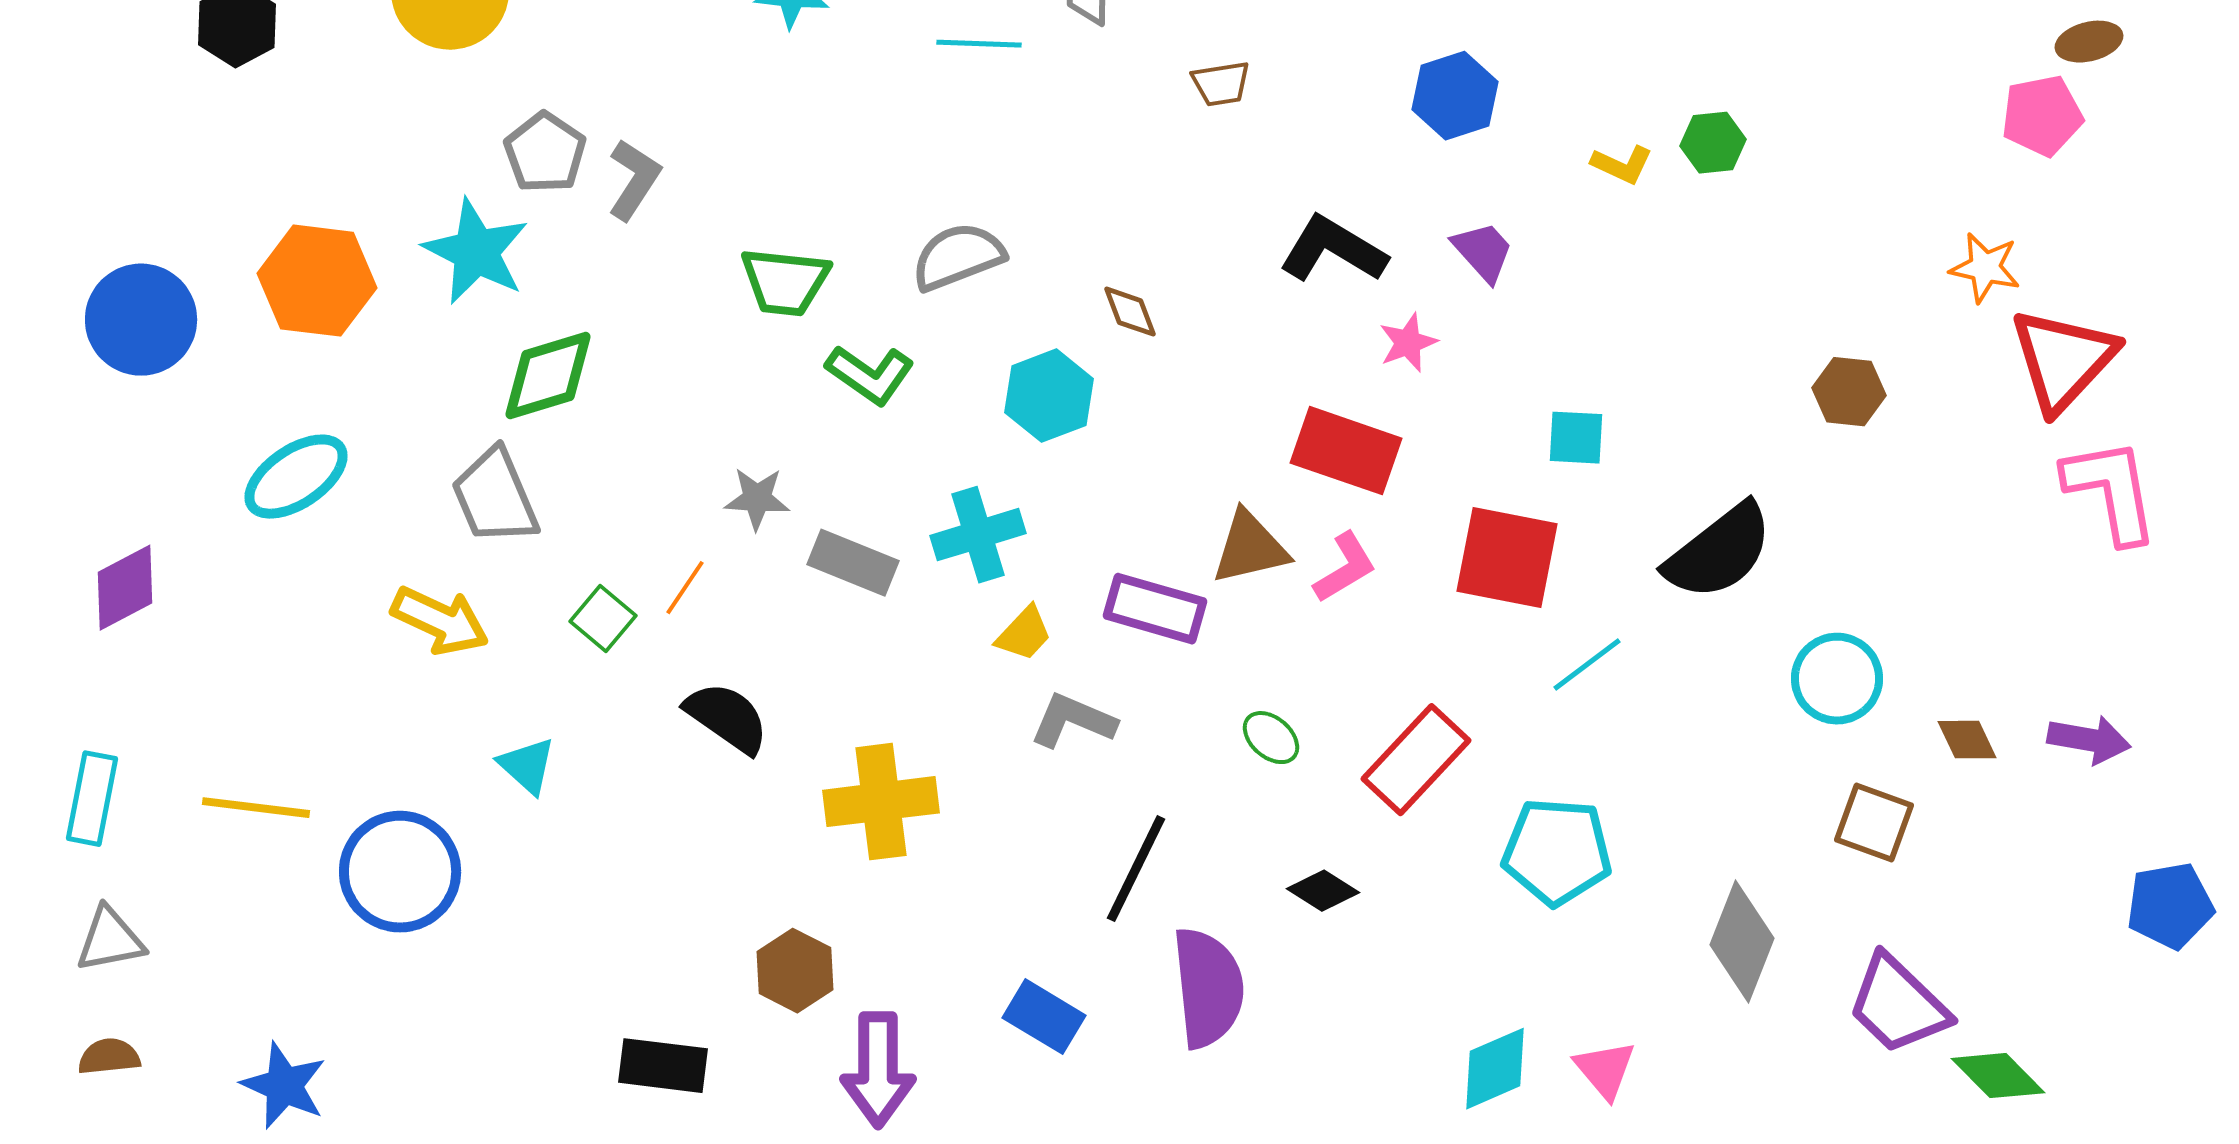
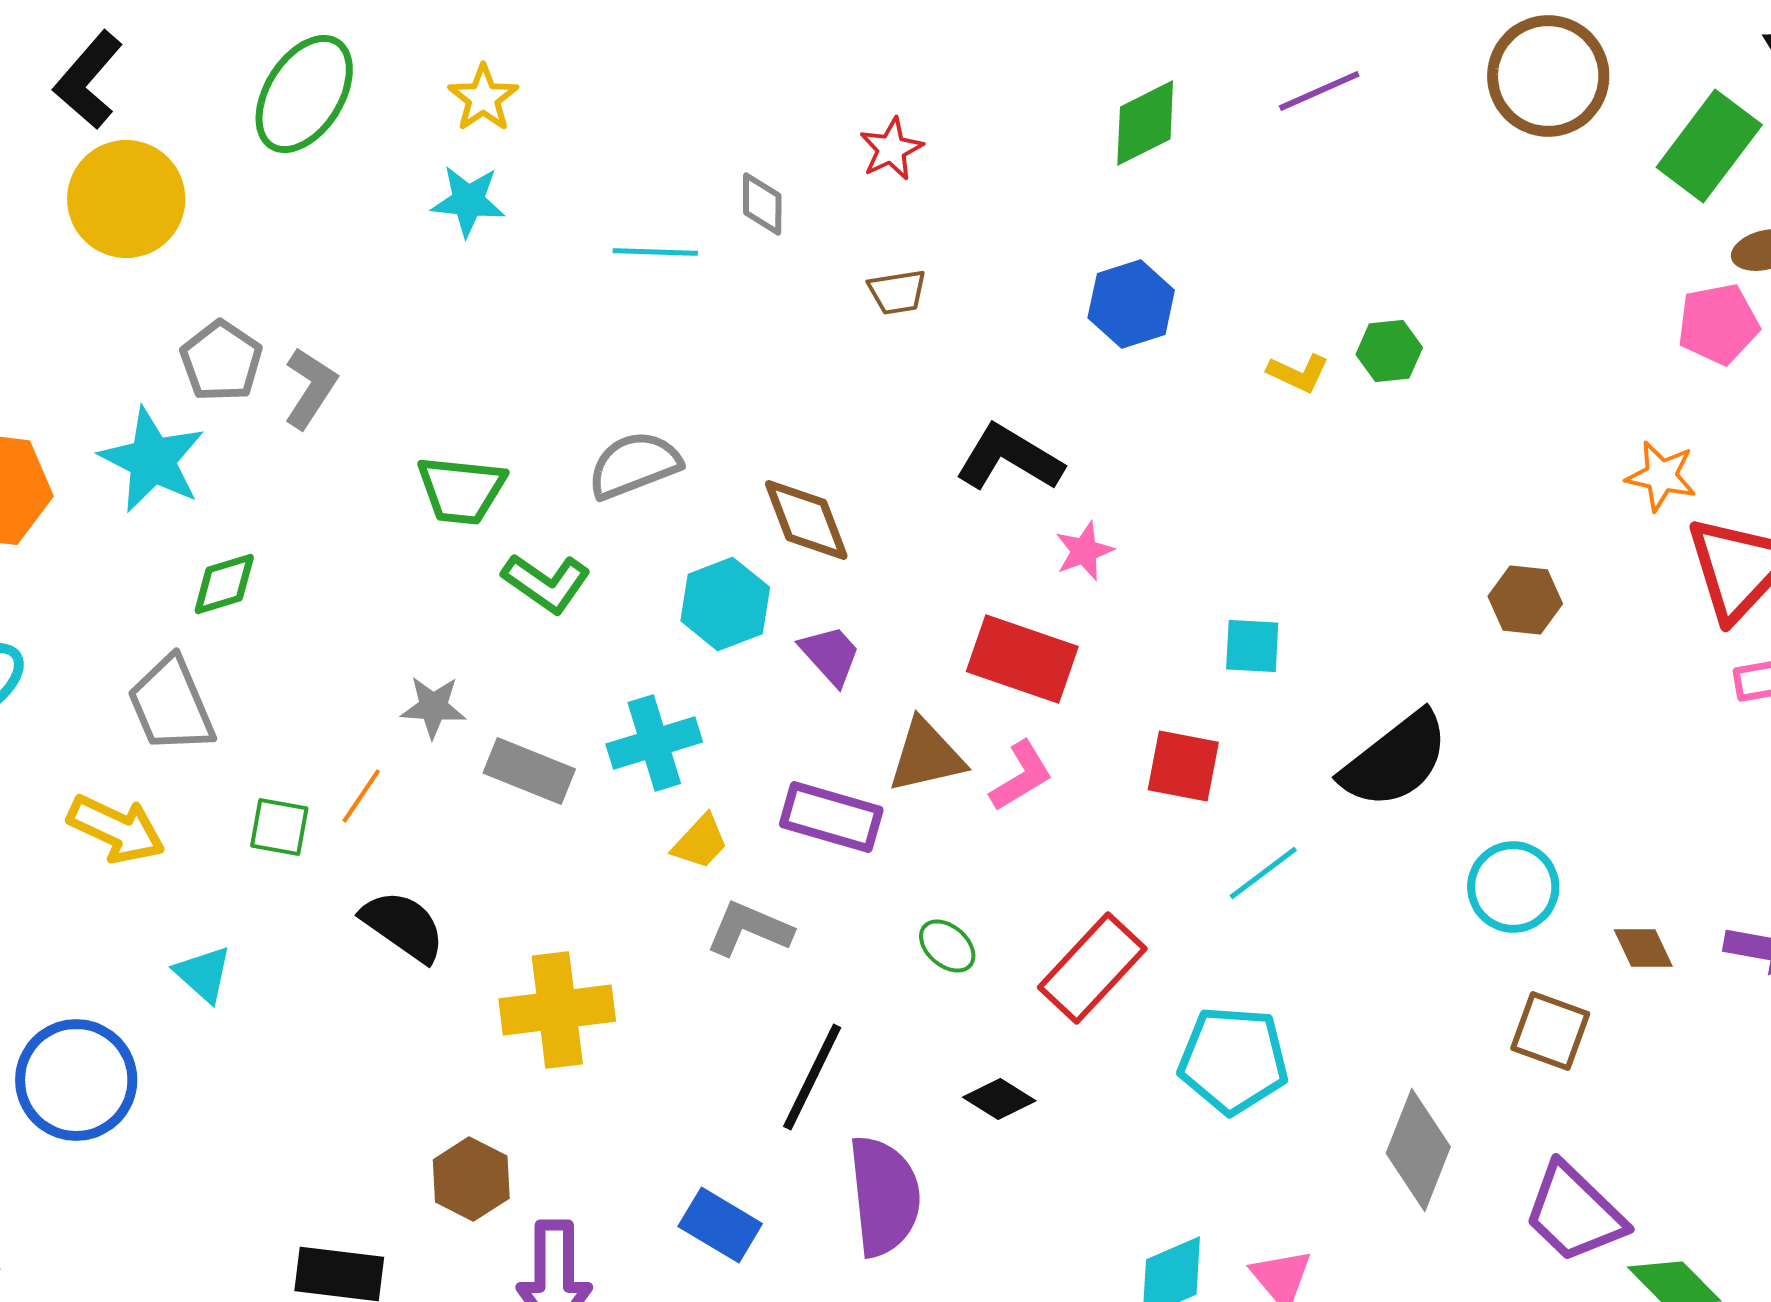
purple trapezoid: (1483, 252) -> (830, 655), moved
brown diamond: (1130, 312) -> (806, 520), size x1.6
green diamond: (548, 376) -> (224, 584), size x0.7
red square: (1507, 558) -> (1183, 766), size x0.7
green square: (603, 619) -> (279, 827), turned -30

